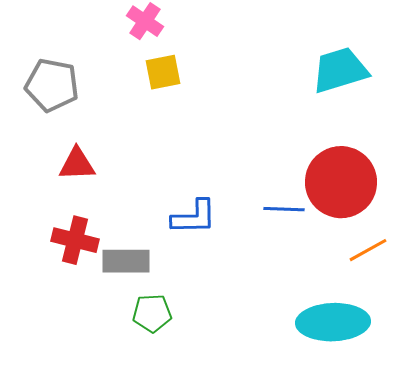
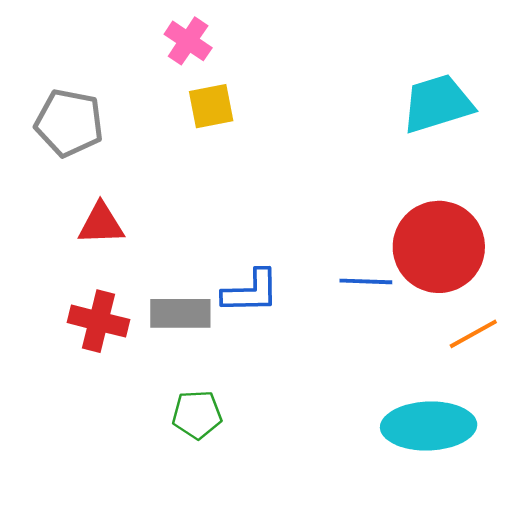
gray rectangle: (126, 261) -> (180, 313), moved

